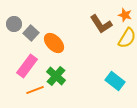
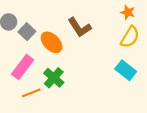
brown L-shape: (101, 24) -> (79, 27), moved
cyan rectangle: (115, 81) -> (126, 70), moved

